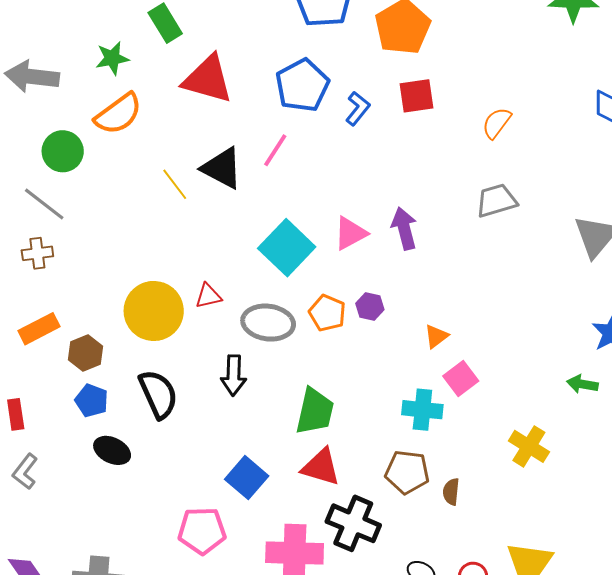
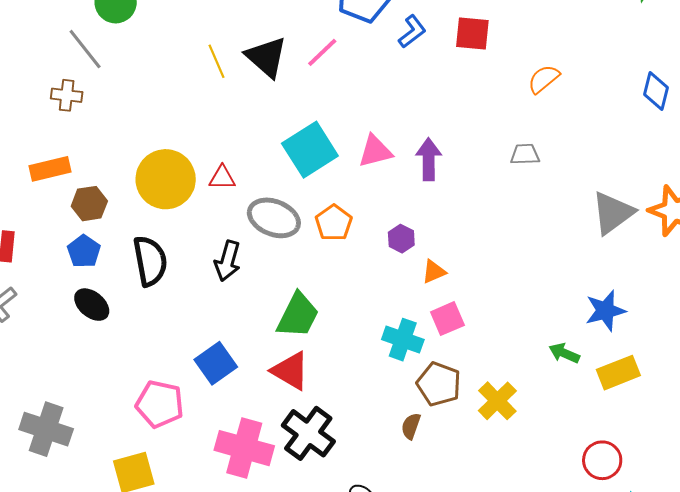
gray trapezoid: (496, 201) -> (525, 154), size x0.7
purple hexagon: (370, 306) -> (401, 239), moved
brown pentagon: (407, 472) -> (439, 384), moved

